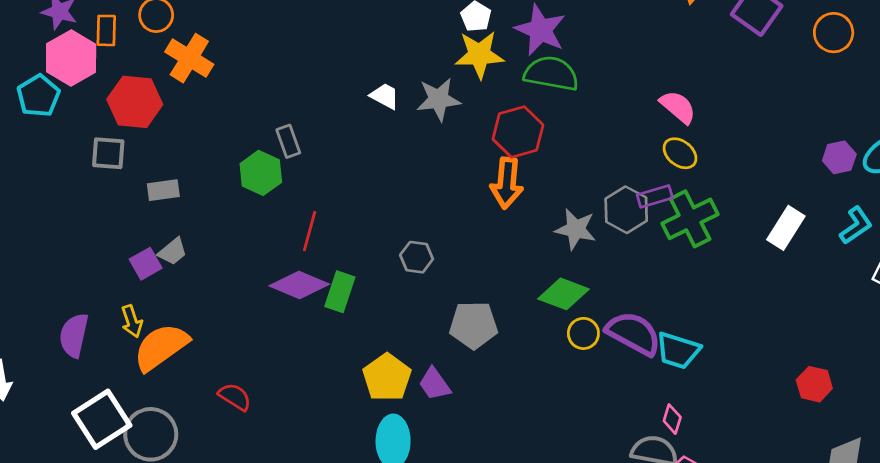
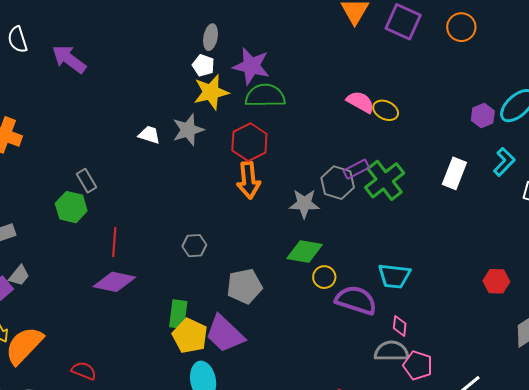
yellow ellipse: (680, 153) -> (386, 110), moved
green rectangle: (340, 292) -> (178, 314), moved
purple semicircle: (633, 333) -> (356, 300), moved
purple trapezoid: (435, 384) -> (225, 334), size x1.6

